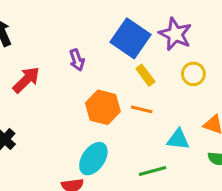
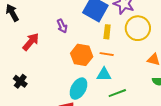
yellow circle: (193, 74) -> (138, 28), size x1.6
yellow rectangle: (145, 75) -> (107, 32), turned 48
cyan triangle: (178, 139) -> (104, 74), moved

